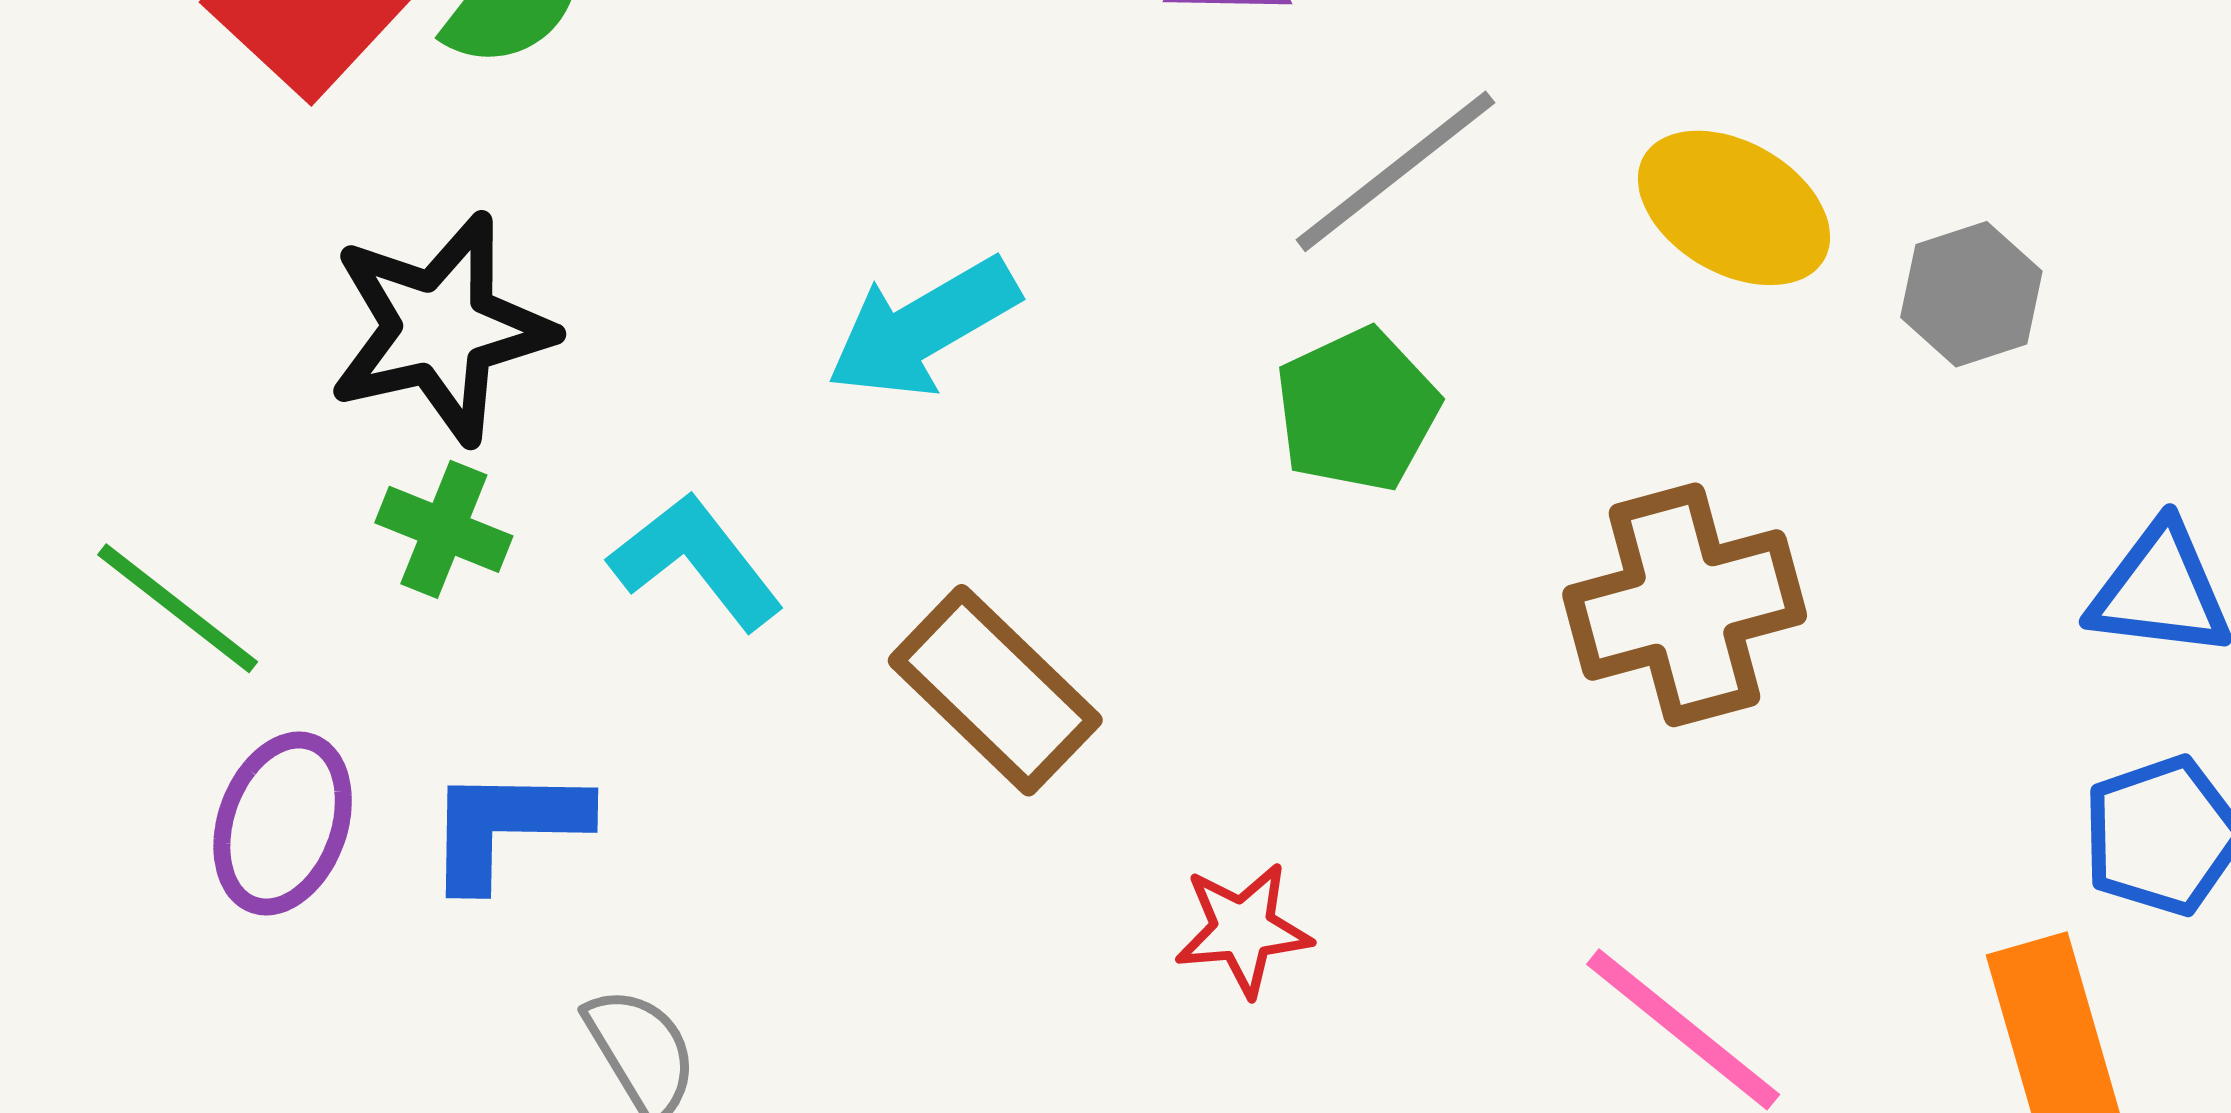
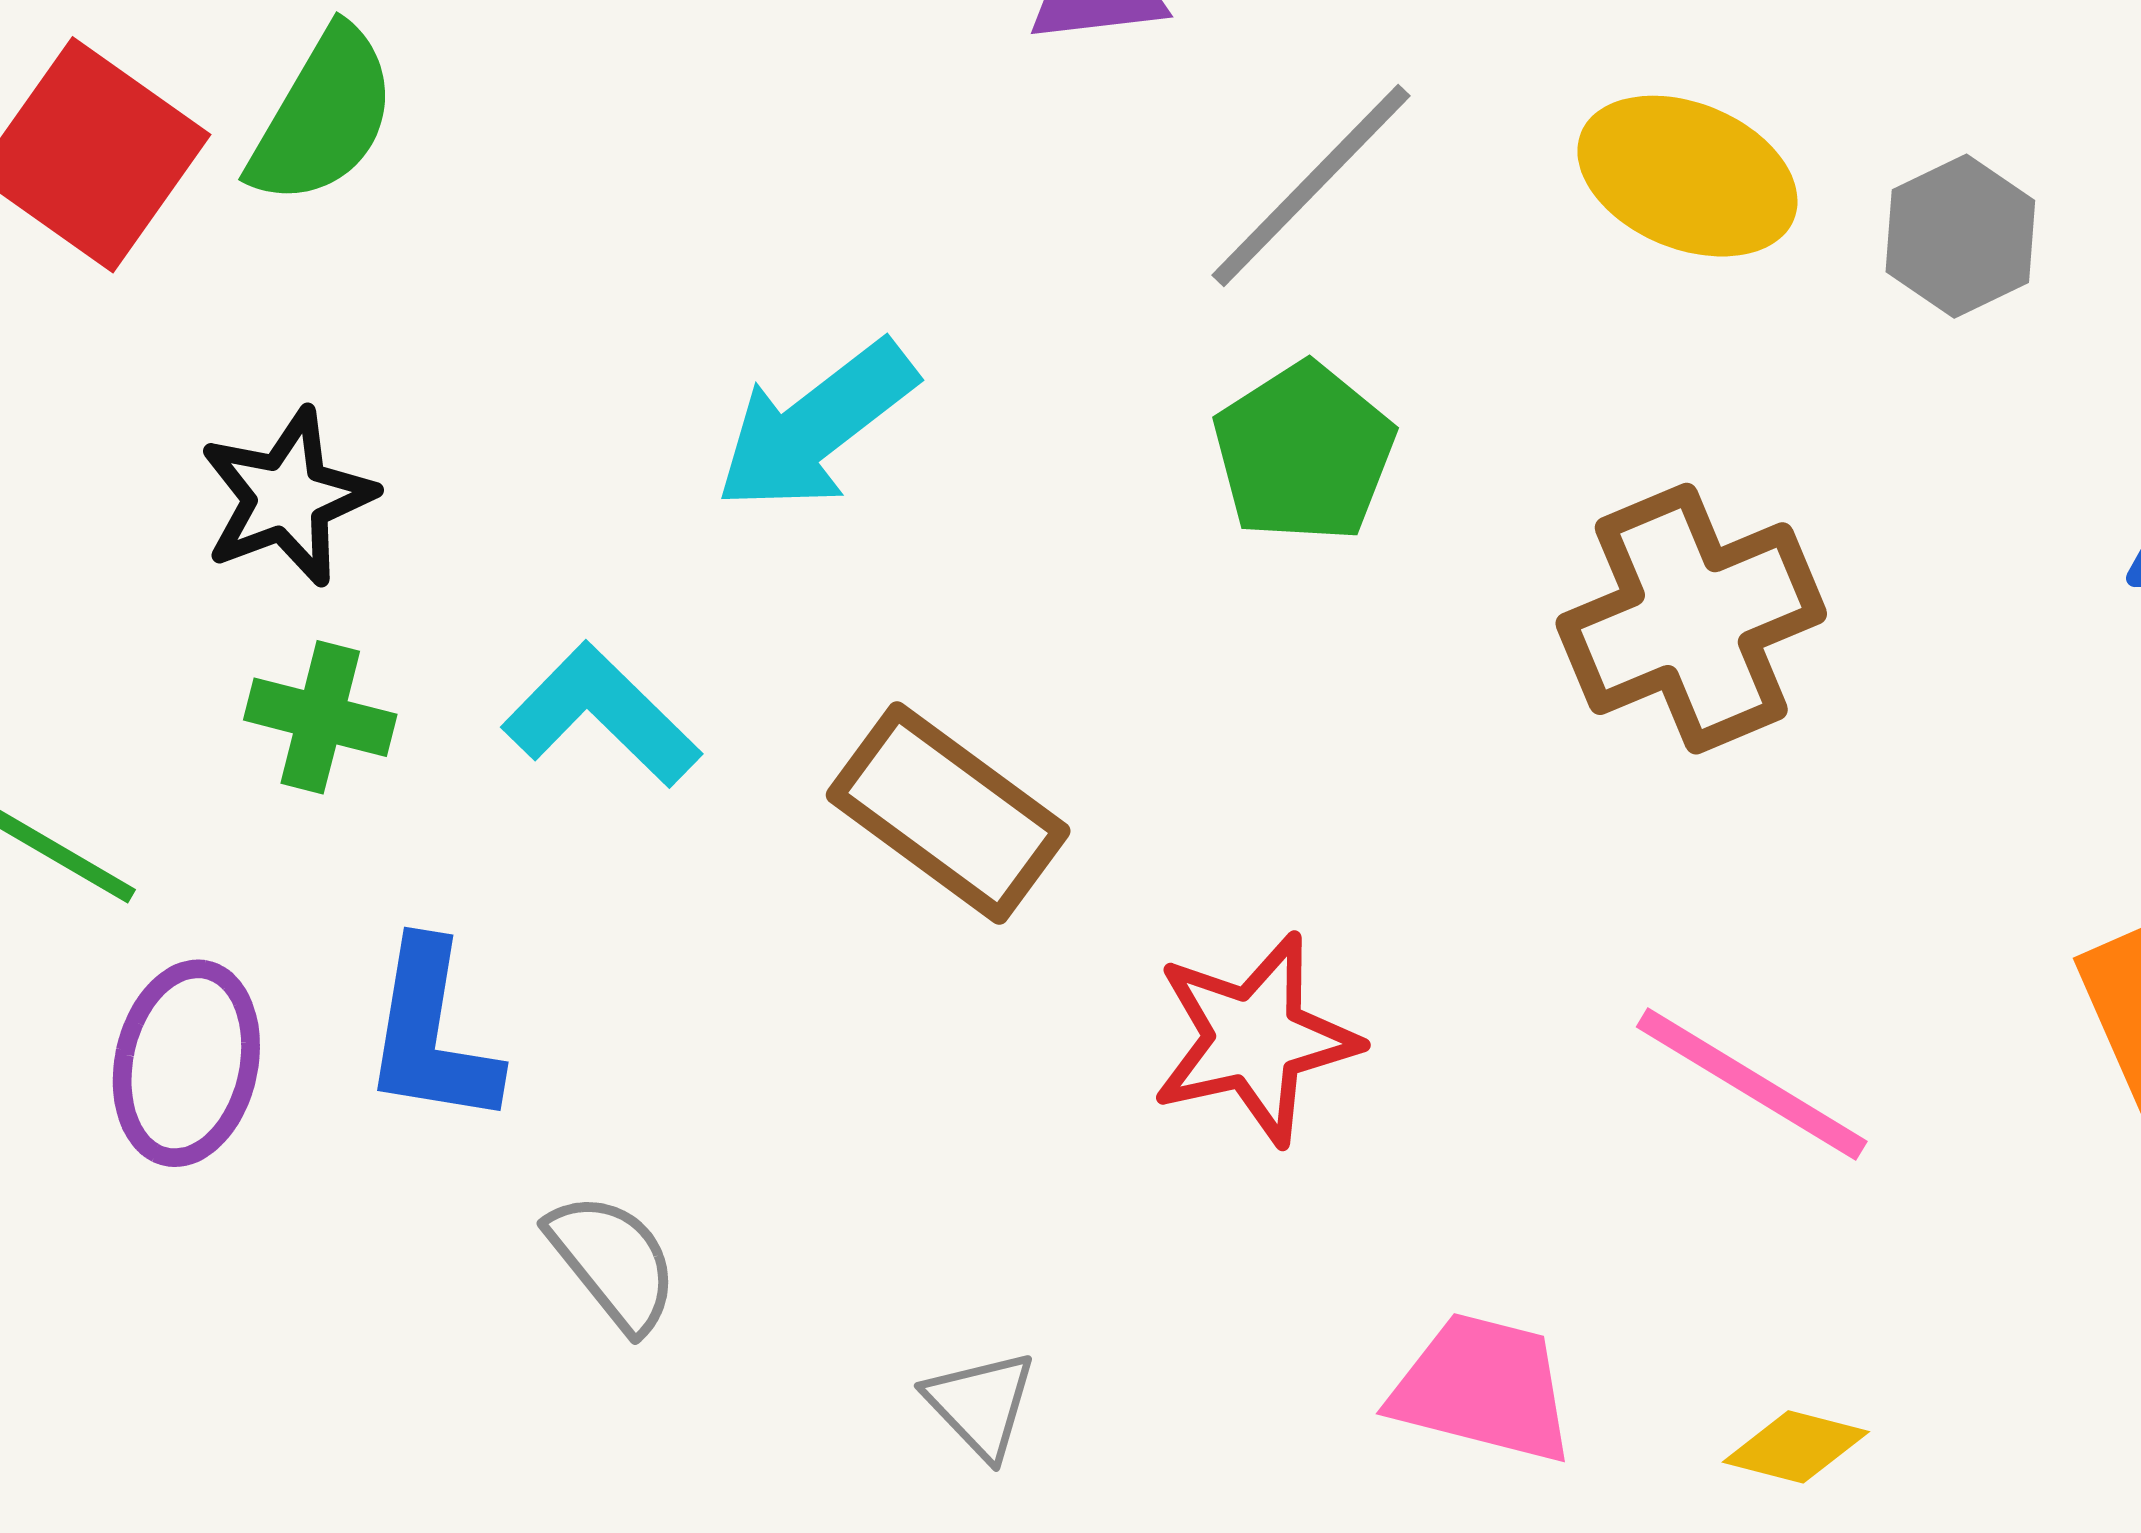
black star: (441, 328) -> (287, 497), size x0.7
blue L-shape: (506, 826) -> (432, 1034), turned -74
red star: (1243, 929) -> (1255, 1039), size x1.4

